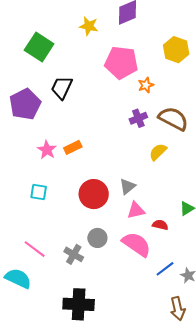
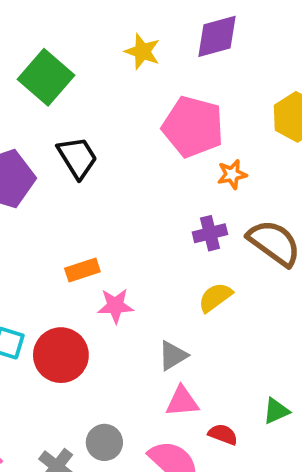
black trapezoid: (62, 88) -> (77, 157), turned 115
pink star: (47, 150) -> (115, 306), moved, turned 30
yellow semicircle: (158, 152) -> (215, 297), moved
red circle: (94, 194) -> (61, 355), moved

